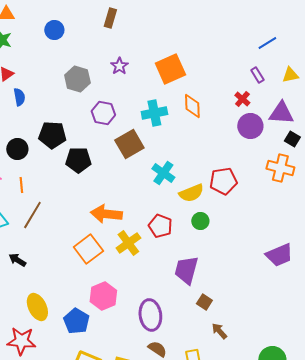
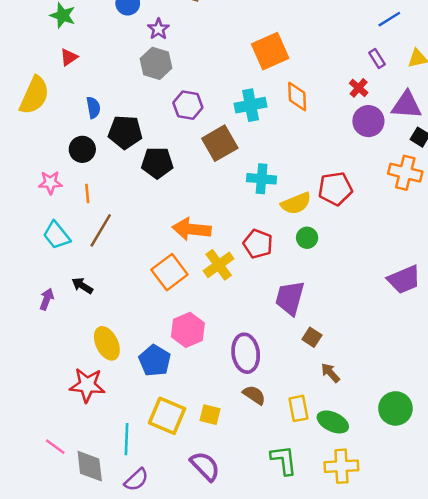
purple star: (119, 66) -> (158, 29), moved
blue semicircle: (19, 97) -> (93, 108), moved
cyan cross: (163, 173) -> (262, 179), turned -30

